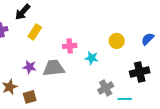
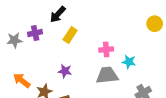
yellow circle: (117, 41) -> (155, 24), moved
gray trapezoid: (54, 68) -> (107, 75), moved

